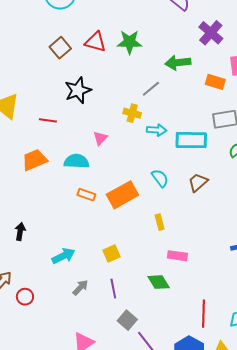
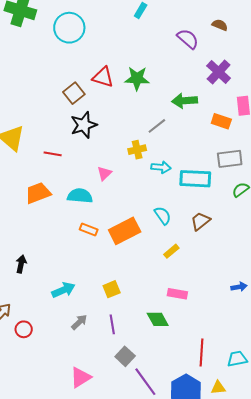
brown square: (60, 48) -> (74, 93), moved
yellow cross: (132, 113) -> (137, 150), turned -30
yellow rectangle: (160, 222) -> (171, 251), moved, turned 63

